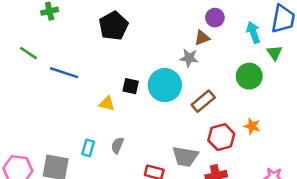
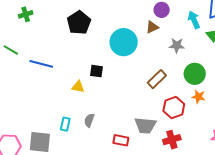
gray star: (189, 58) -> (177, 45), moved
green circle: (249, 76) -> (195, 74), moved
cyan circle: (165, 85) -> (124, 42), moved

